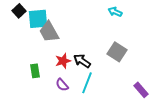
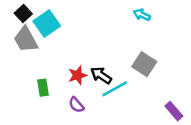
cyan square: (38, 19) -> (47, 23), turned -30
gray trapezoid: (49, 32) -> (26, 39), moved
cyan line: (87, 83) -> (115, 89), moved, turned 40

